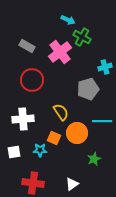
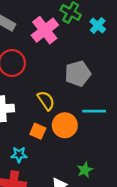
cyan cross: (105, 67) -> (98, 25), moved, turned -32
cyan star: (40, 150) -> (19, 155), moved
green star: (94, 159) -> (85, 170), moved

